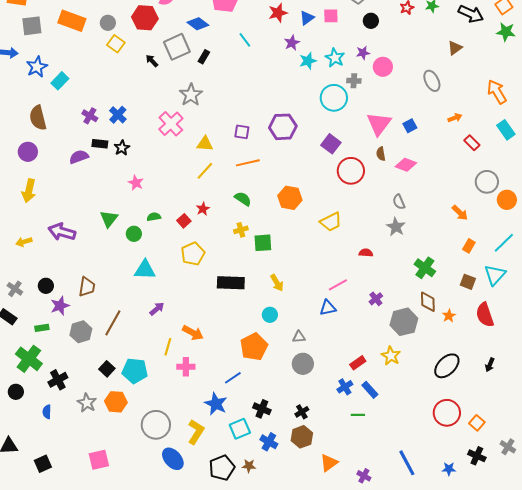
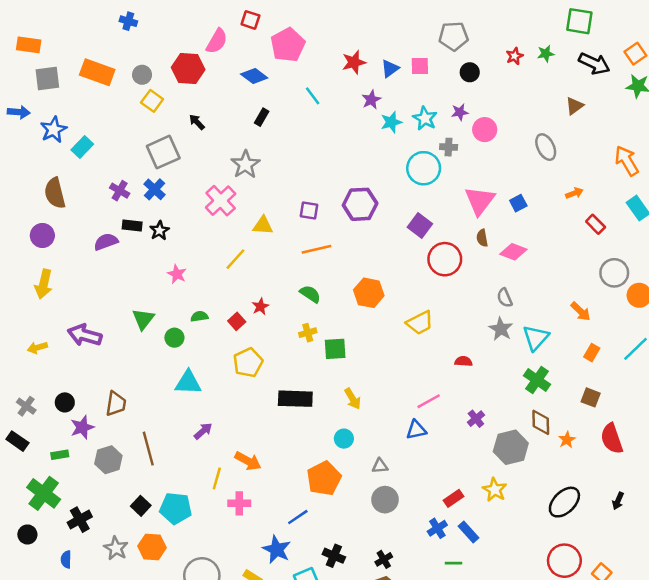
gray square: (177, 47) -> (163, 152), moved
yellow line: (205, 171) -> (235, 259), moved
cyan triangle: (495, 275) -> (536, 338), moved
brown line: (113, 323) -> (148, 449), turned -44

